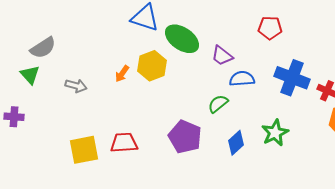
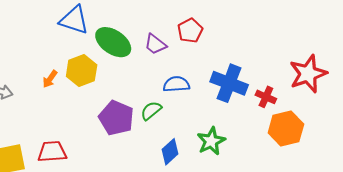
red pentagon: (270, 28) -> (190, 31), moved, turned -30
purple trapezoid: (222, 56) -> (155, 44), moved
purple pentagon: (185, 137) -> (116, 118), moved

